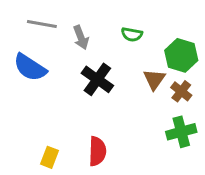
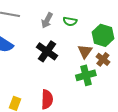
gray arrow: (81, 37) -> (47, 20), moved, turned 49
green cross: (181, 132) -> (86, 75), moved

